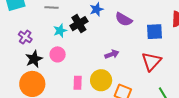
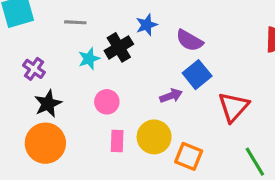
blue square: (155, 32) -> (197, 75), moved, turned -36
pink circle: (58, 54) -> (107, 102), moved

